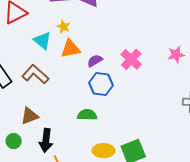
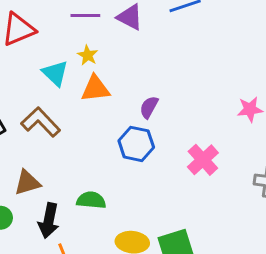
pink cross: (131, 59) -> (203, 160), moved
purple semicircle: (95, 61) -> (149, 107), moved, turned -35
green semicircle: (87, 115) -> (91, 200), moved

